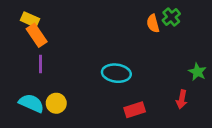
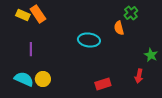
orange semicircle: (153, 23) -> (119, 28), moved
orange rectangle: (37, 35) -> (38, 14), moved
cyan ellipse: (116, 73) -> (89, 40), moved

